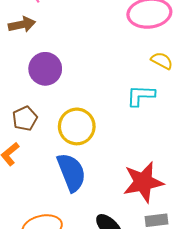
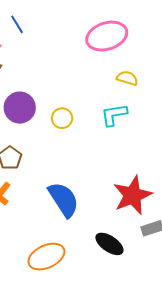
yellow circle: (77, 126) -> (62, 118), moved, size x0.6

